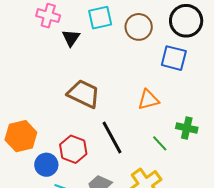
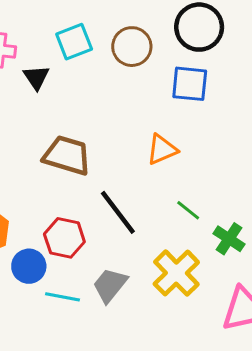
green cross: (187, 128) -> (229, 239), moved, turned 30

